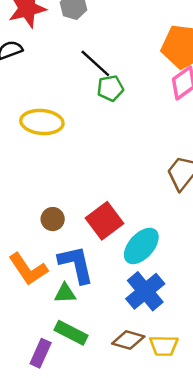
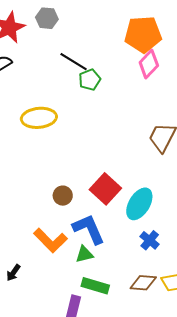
blue cross: (145, 291) -> (150, 240), size x0.6

